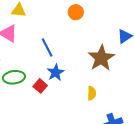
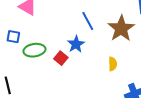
blue line: (47, 47) -> (88, 21), moved

